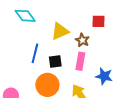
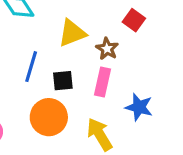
red square: (99, 21) -> (134, 20), turned 32

